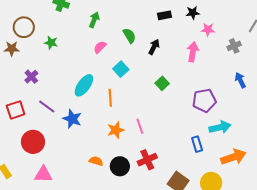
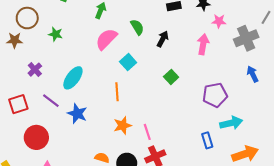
gray cross: (234, 46) -> (246, 38), size x1.6
pink semicircle: (100, 47) -> (106, 39), size x1.6
cyan ellipse: (84, 85) -> (73, 78), moved
pink line: (140, 126) -> (147, 132), moved

